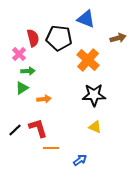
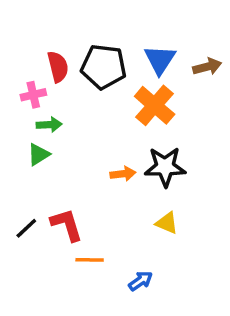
blue triangle: (86, 19) -> (160, 60), moved, turned 42
pink cross: (19, 54) -> (33, 95), turned 32
orange arrow: (44, 99) -> (123, 174), moved

